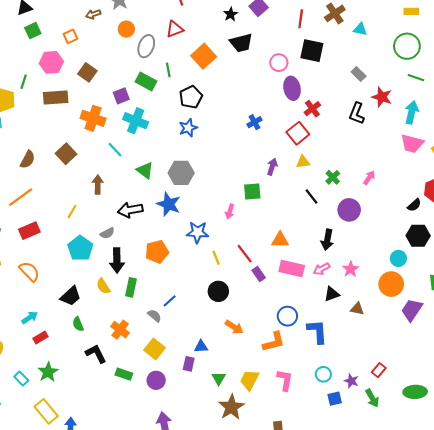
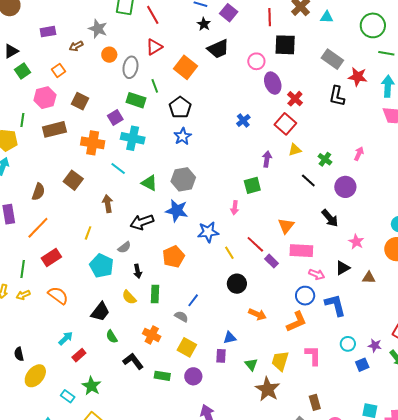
gray rectangle: (359, 74) -> (332, 59), size x1.5
orange triangle: (280, 240) -> (286, 226), turned -42
black arrow: (327, 240) -> (330, 218), turned -42
black arrow: (117, 260) -> (138, 271), size x0.6
pink arrow: (322, 269) -> (317, 274), moved, turned -119

